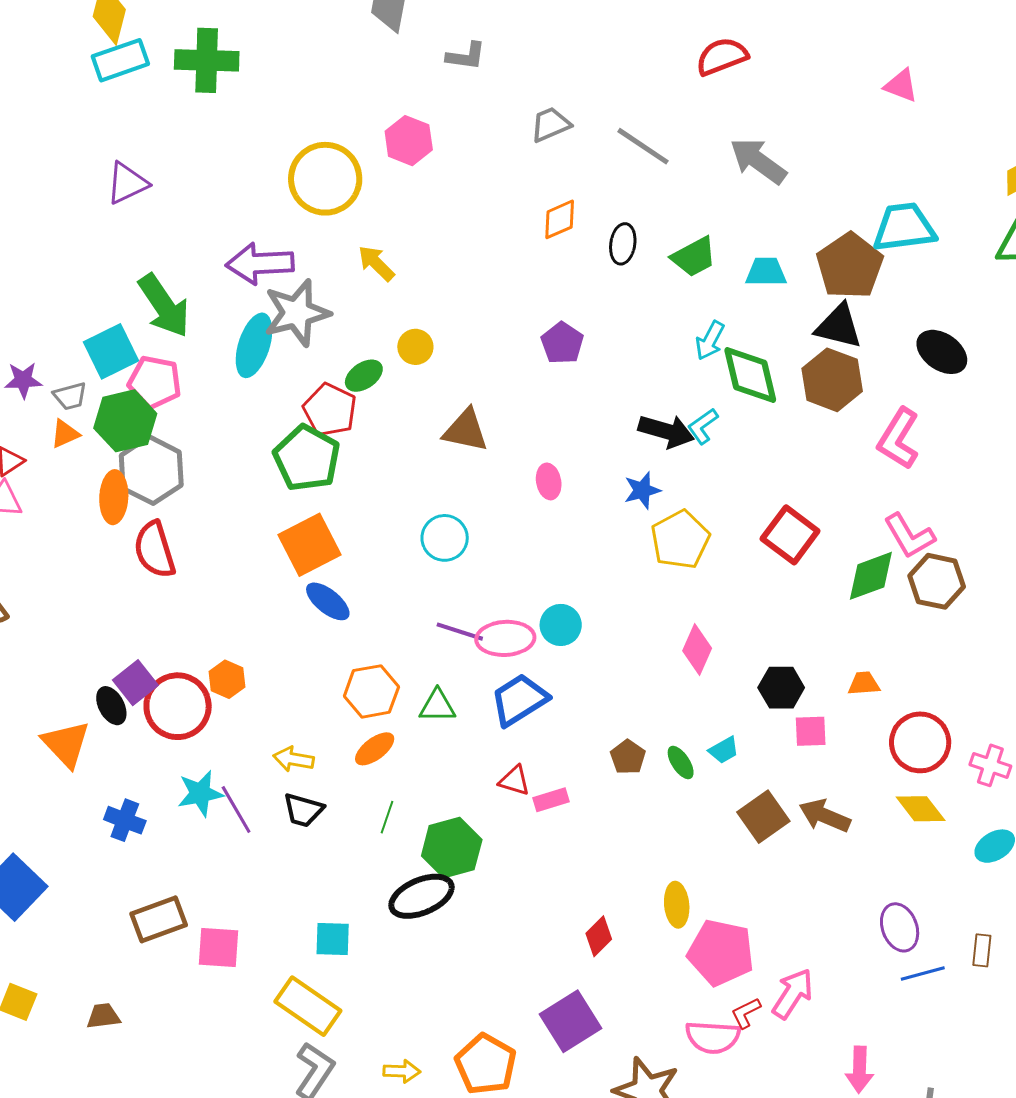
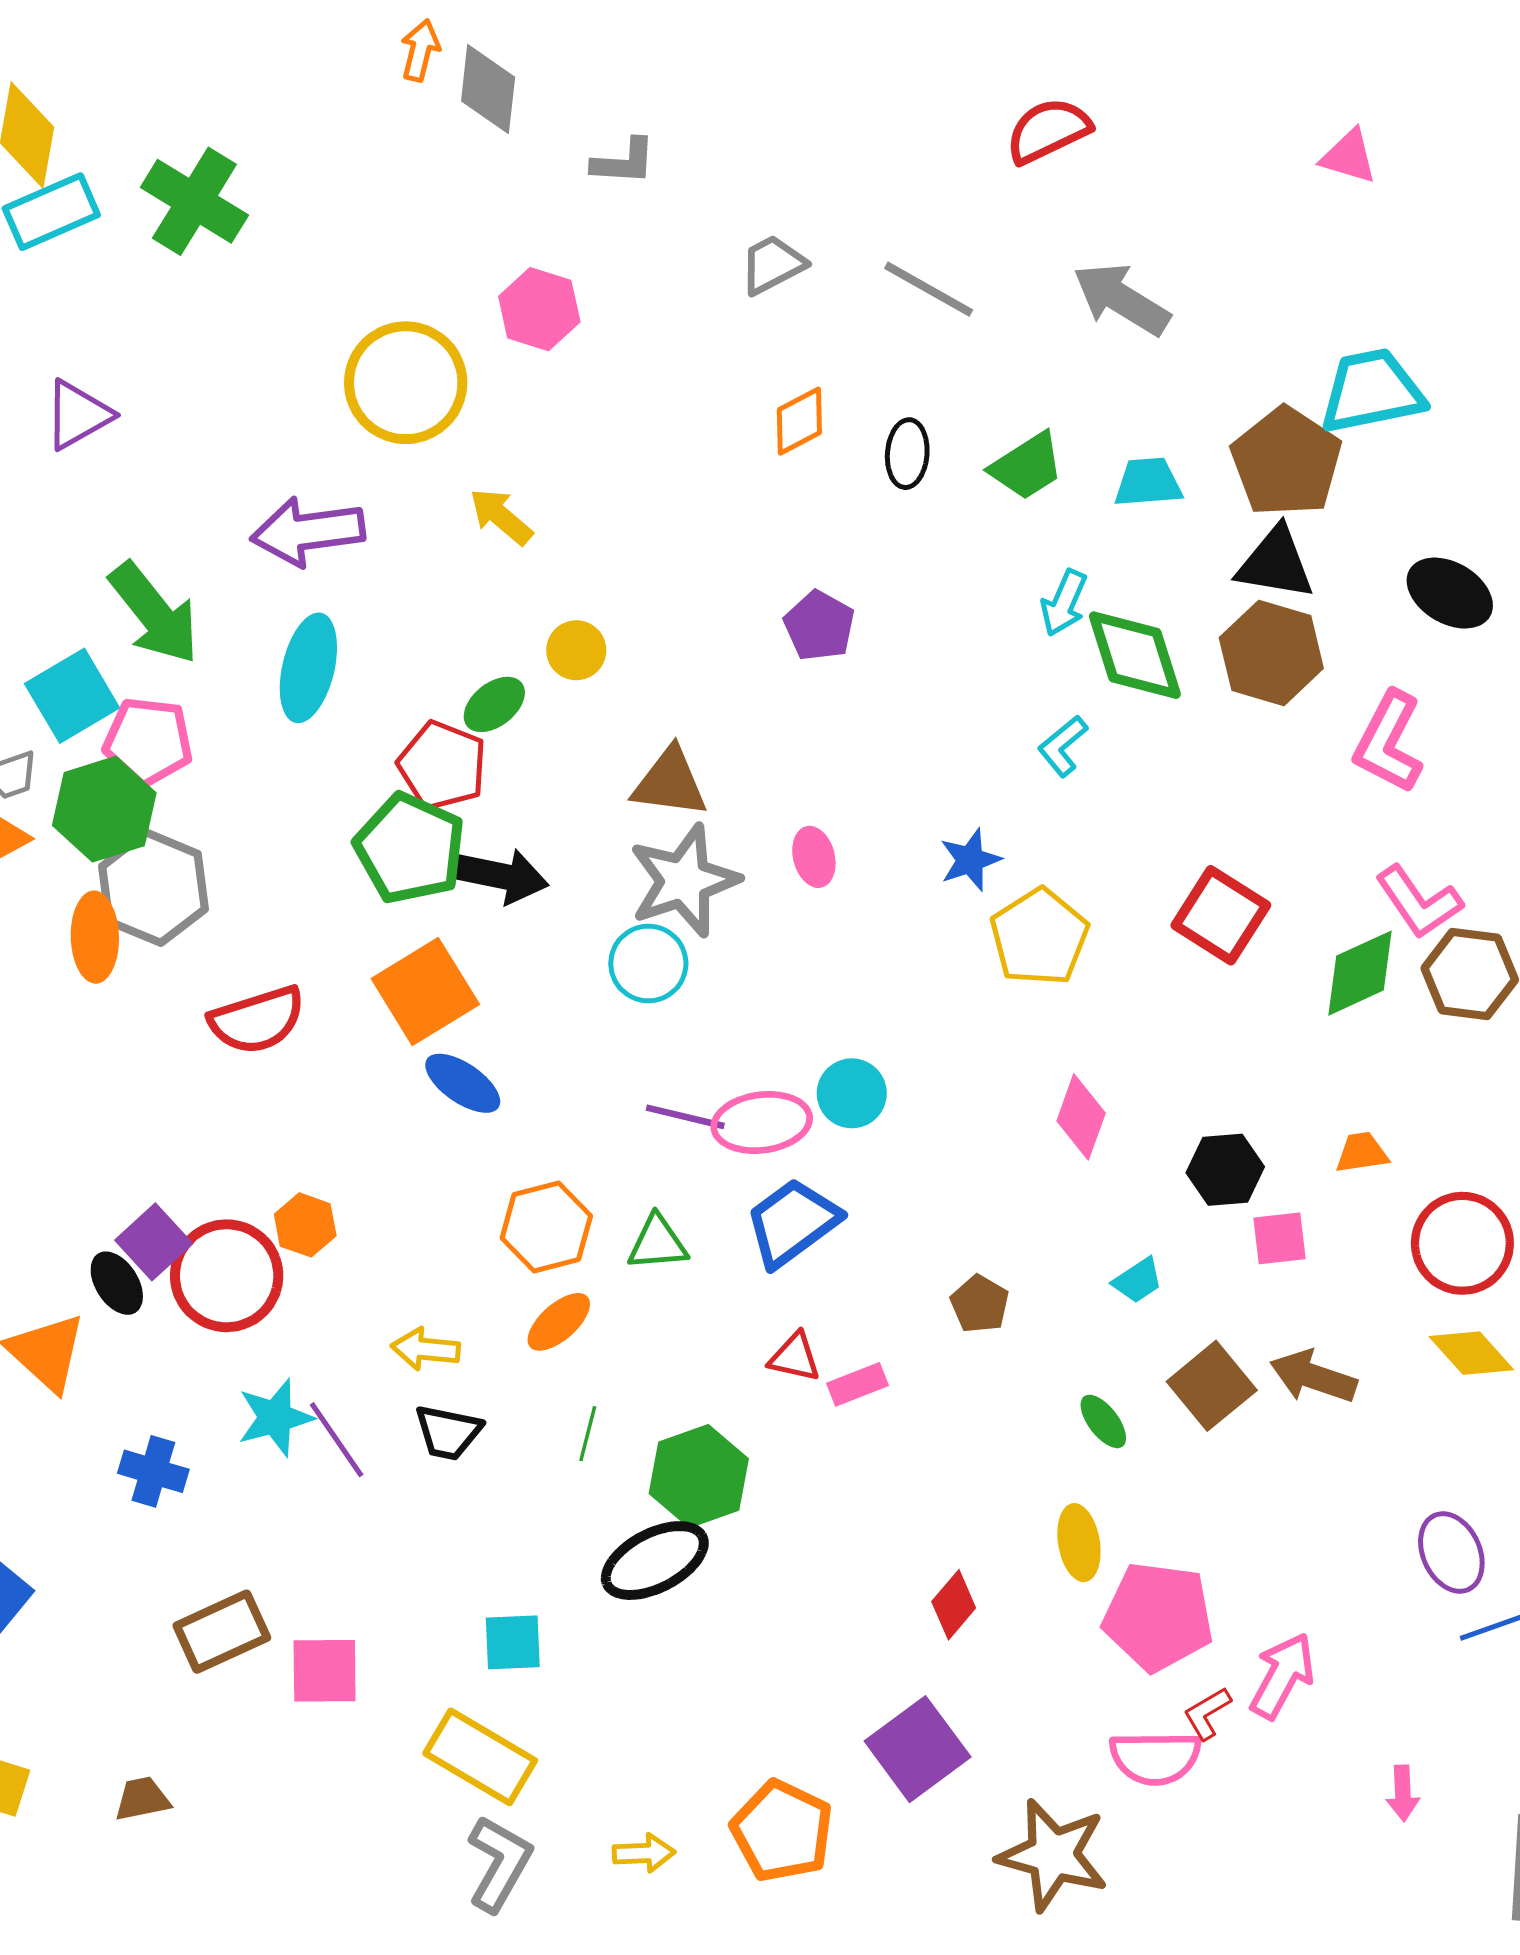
green cross: (207, 60) -> (194, 201), turned 34
gray star: (297, 313) -> (684, 881), moved
black arrow: (666, 431) -> (501, 876), moved
red semicircle: (155, 550) -> (257, 1020), moved, turned -86
green ellipse: (681, 762) -> (1103, 1421), moved
pink arrow: (860, 1070) -> (1403, 1793), size x0.7

